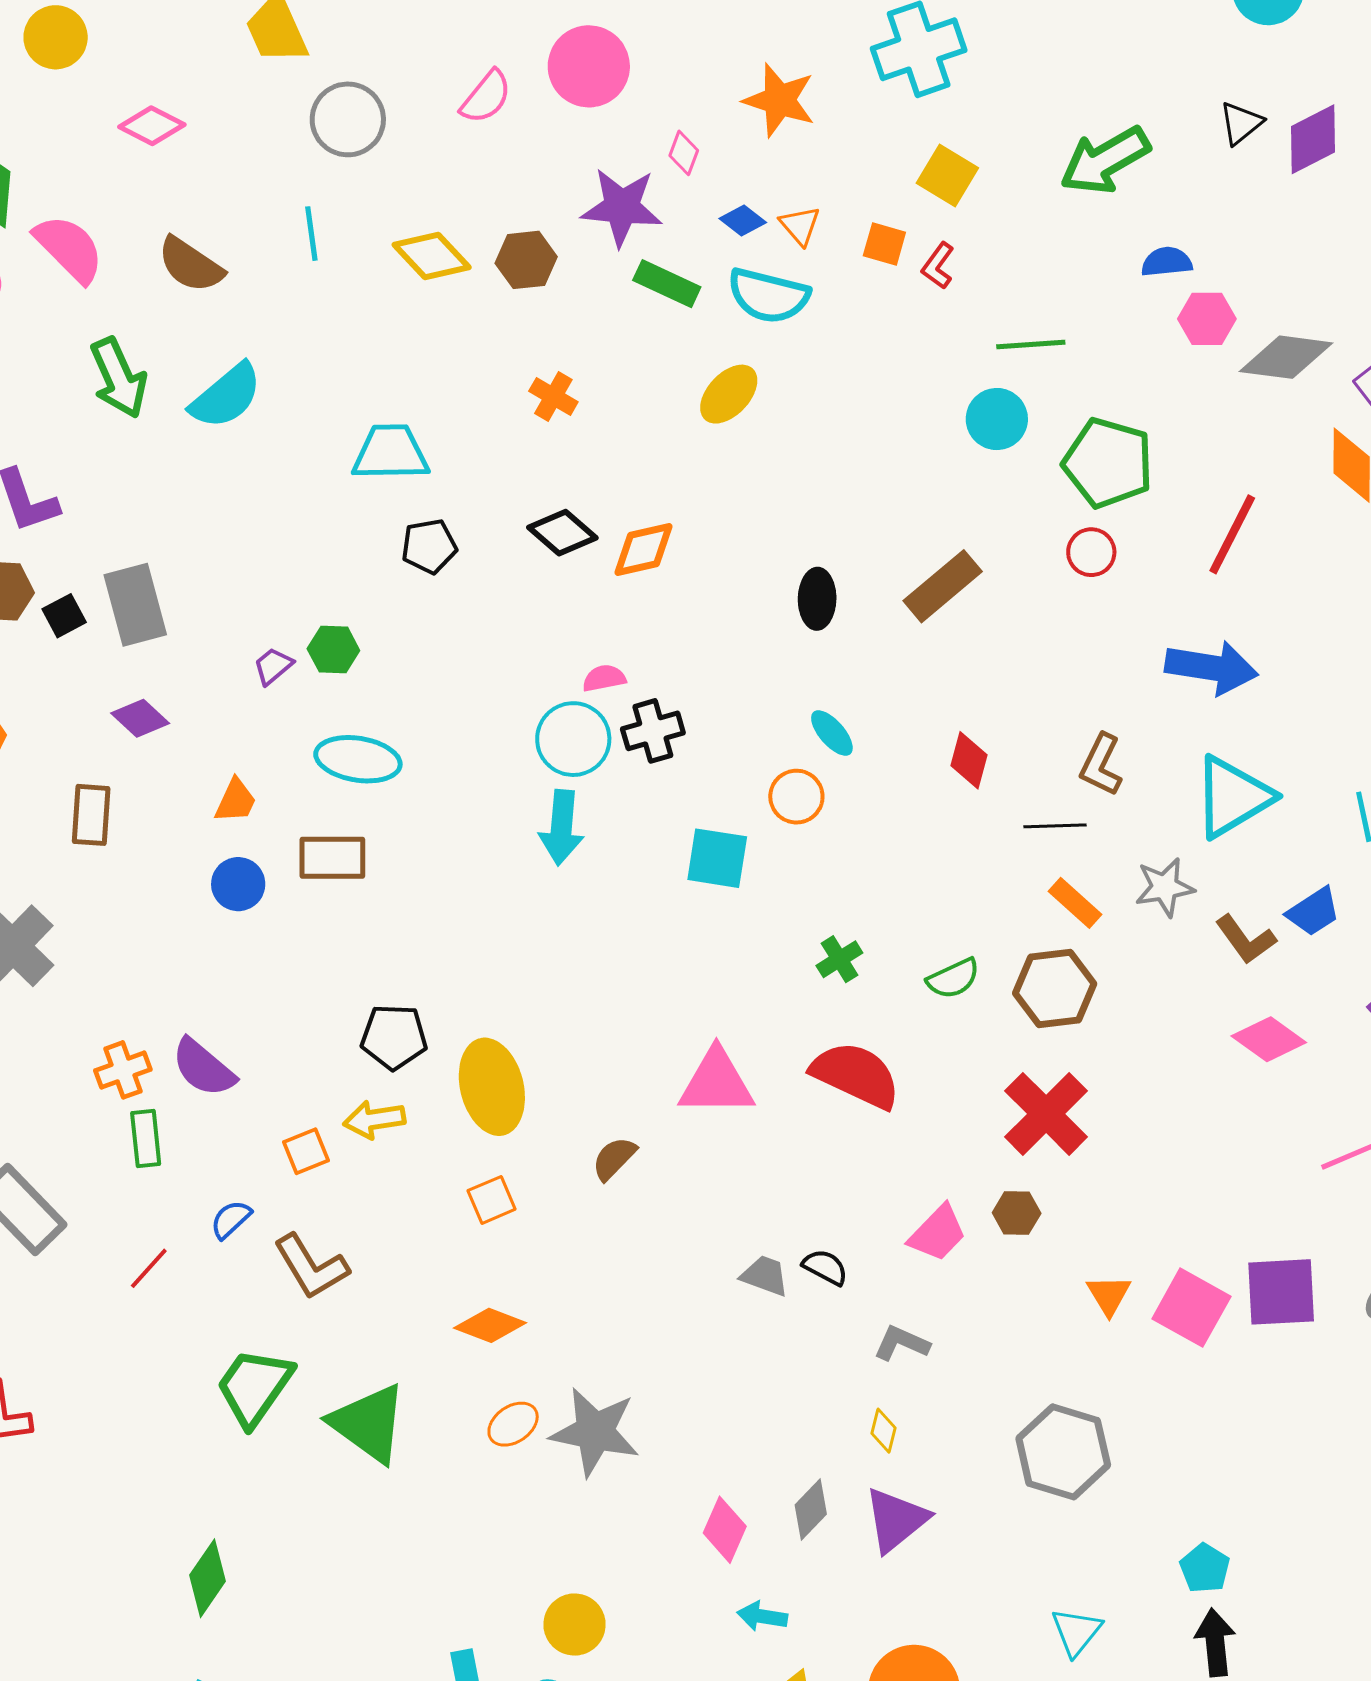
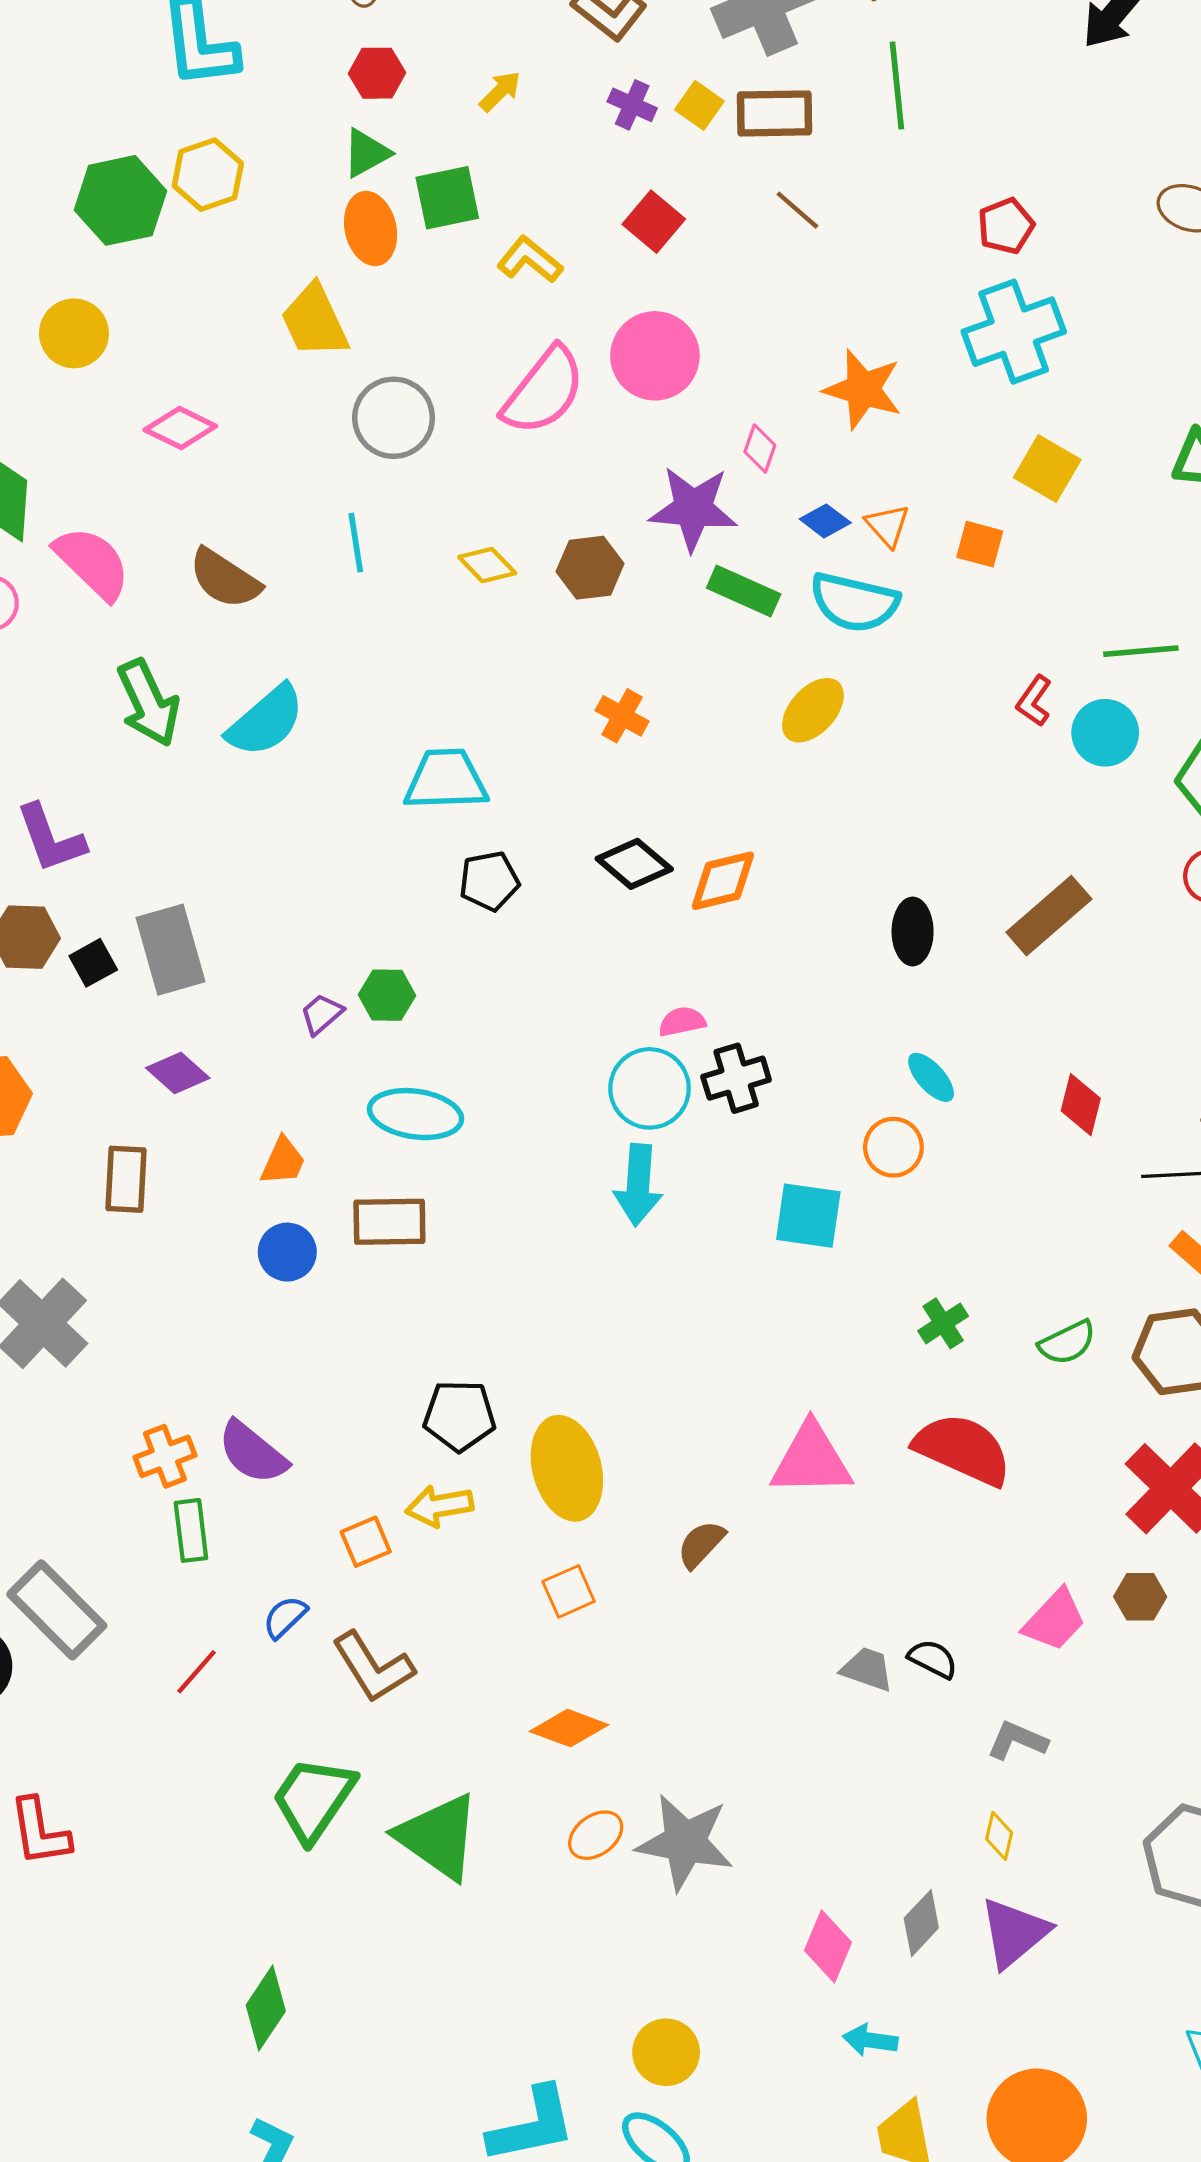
pink semicircle: (486, 97) -> (544, 391), size x1.5
yellow diamond: (432, 256) -> (487, 565), size x0.7
red L-shape: (938, 266) -> (1034, 701), moved

